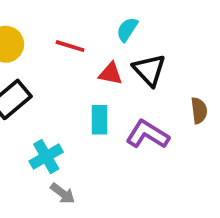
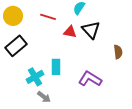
cyan rectangle: (100, 120) -> (56, 67), moved
purple L-shape: (147, 134) -> (90, 79), moved

